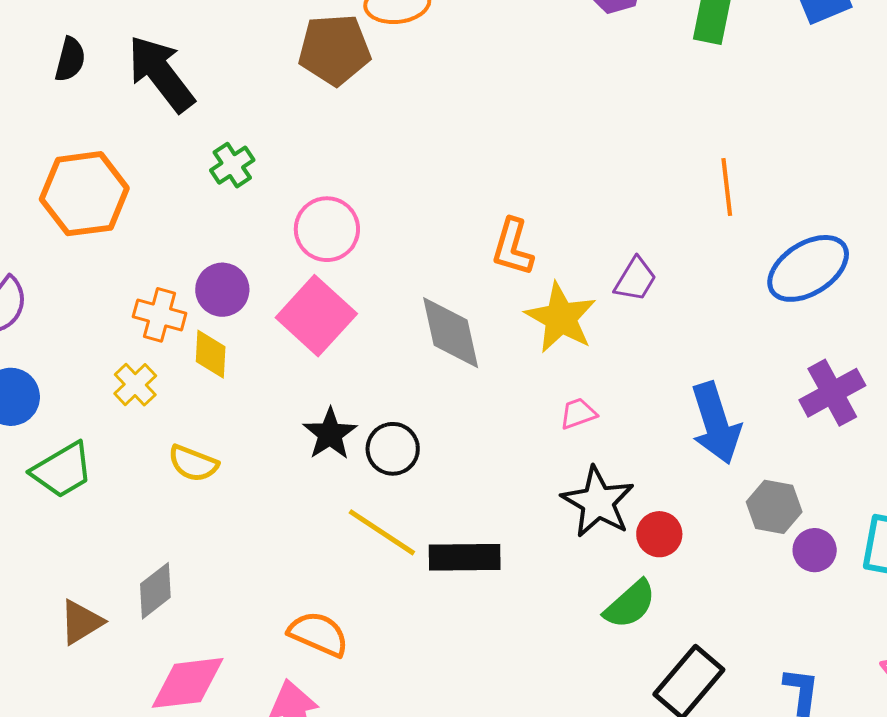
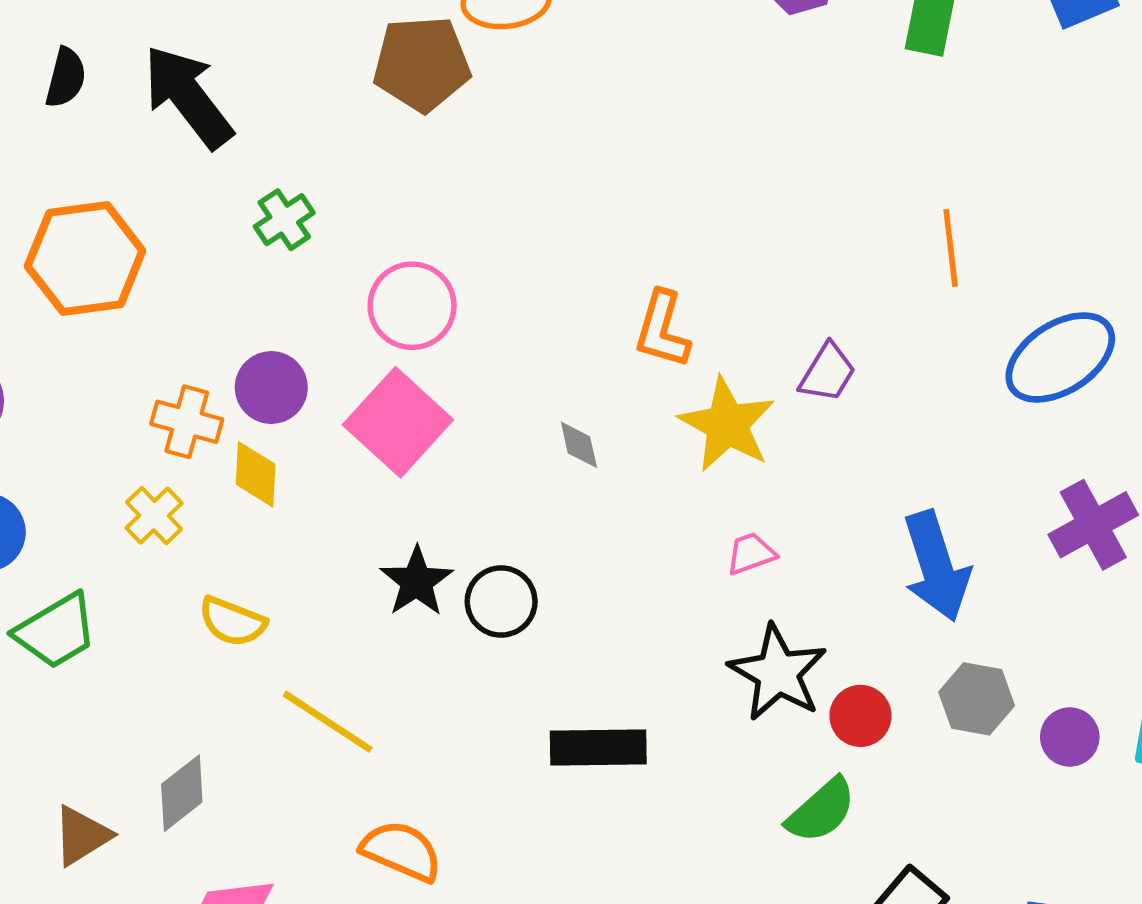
gray diamond: (451, 333) -> (579, 445), size x0.5
gray hexagon: (774, 507) -> (977, 699), moved
yellow line: (382, 532) -> (328, 722), moved

